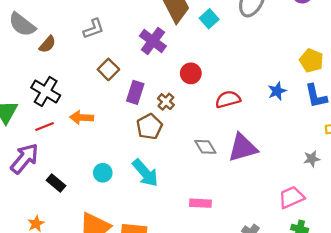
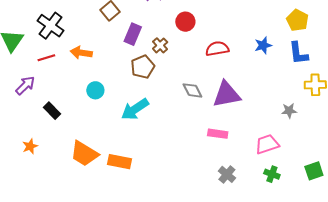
purple arrow: (25, 158) -> (25, 85), size x0.7
cyan circle: (103, 173) -> (95, 90), moved
cyan arrow: (145, 173) -> (135, 109), turned 92
pink rectangle: (200, 203) -> (218, 134), moved

